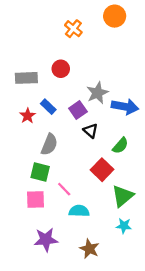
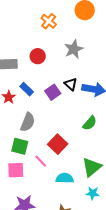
gray star: (97, 93) -> (74, 49), moved
black triangle: (91, 131) -> (71, 84), moved
red square: (102, 170) -> (58, 144), moved
cyan semicircle: (79, 211) -> (65, 178), moved

